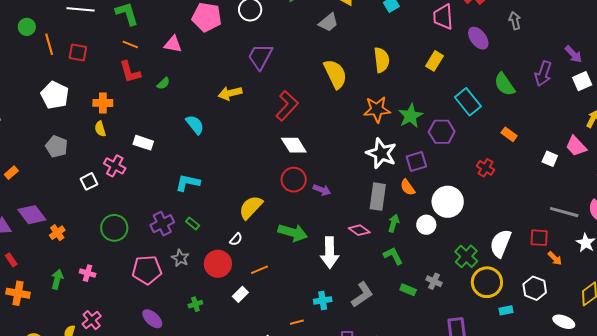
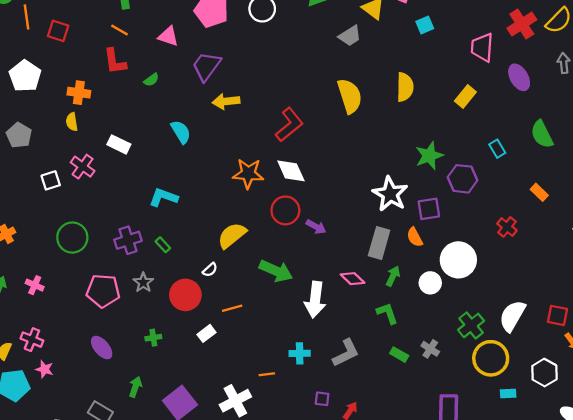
purple trapezoid: (260, 57) -> (206, 66), moved
cyan rectangle: (468, 102) -> (497, 149), size x0.6
orange star: (377, 109) -> (248, 174), moved
pink cross: (92, 320) -> (32, 340), turned -36

